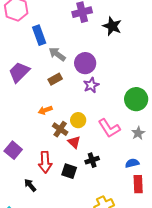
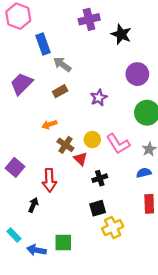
purple circle: (85, 63) -> (137, 74), moved
yellow circle: (78, 120) -> (92, 140), moved
blue semicircle: (132, 163) -> (144, 173), moved
black square: (69, 171) -> (98, 208), moved, turned -35
black arrow: (30, 185) -> (33, 205), turned 64

